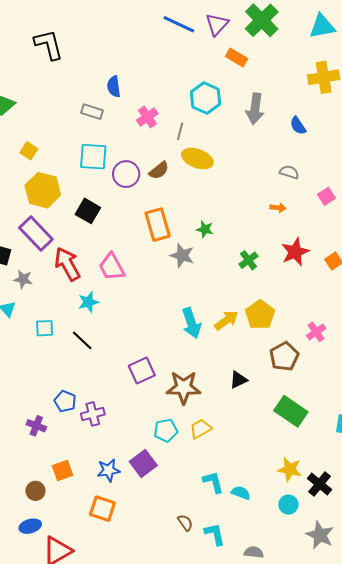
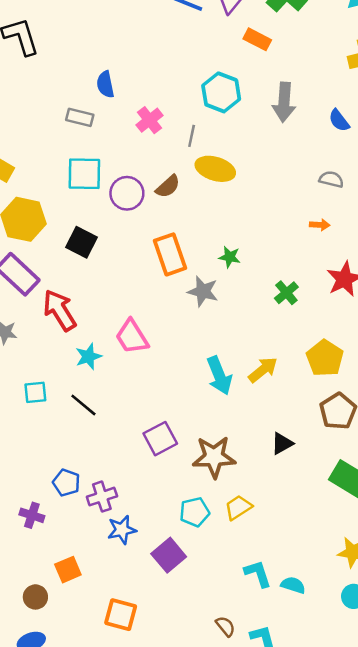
pink trapezoid: (112, 267) -> (132, 337), moved
yellow pentagon: (260, 315) -> (325, 358), moved
blue star: (109, 470) -> (122, 530), moved

